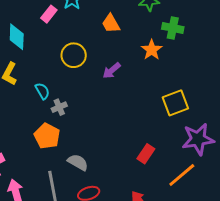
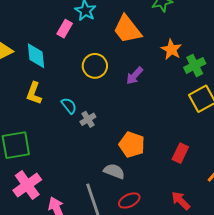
orange trapezoid: (111, 24) -> (127, 29), size x1.5
green cross: (173, 28) -> (195, 65), moved, turned -30
orange pentagon: (47, 136) -> (132, 145), moved

